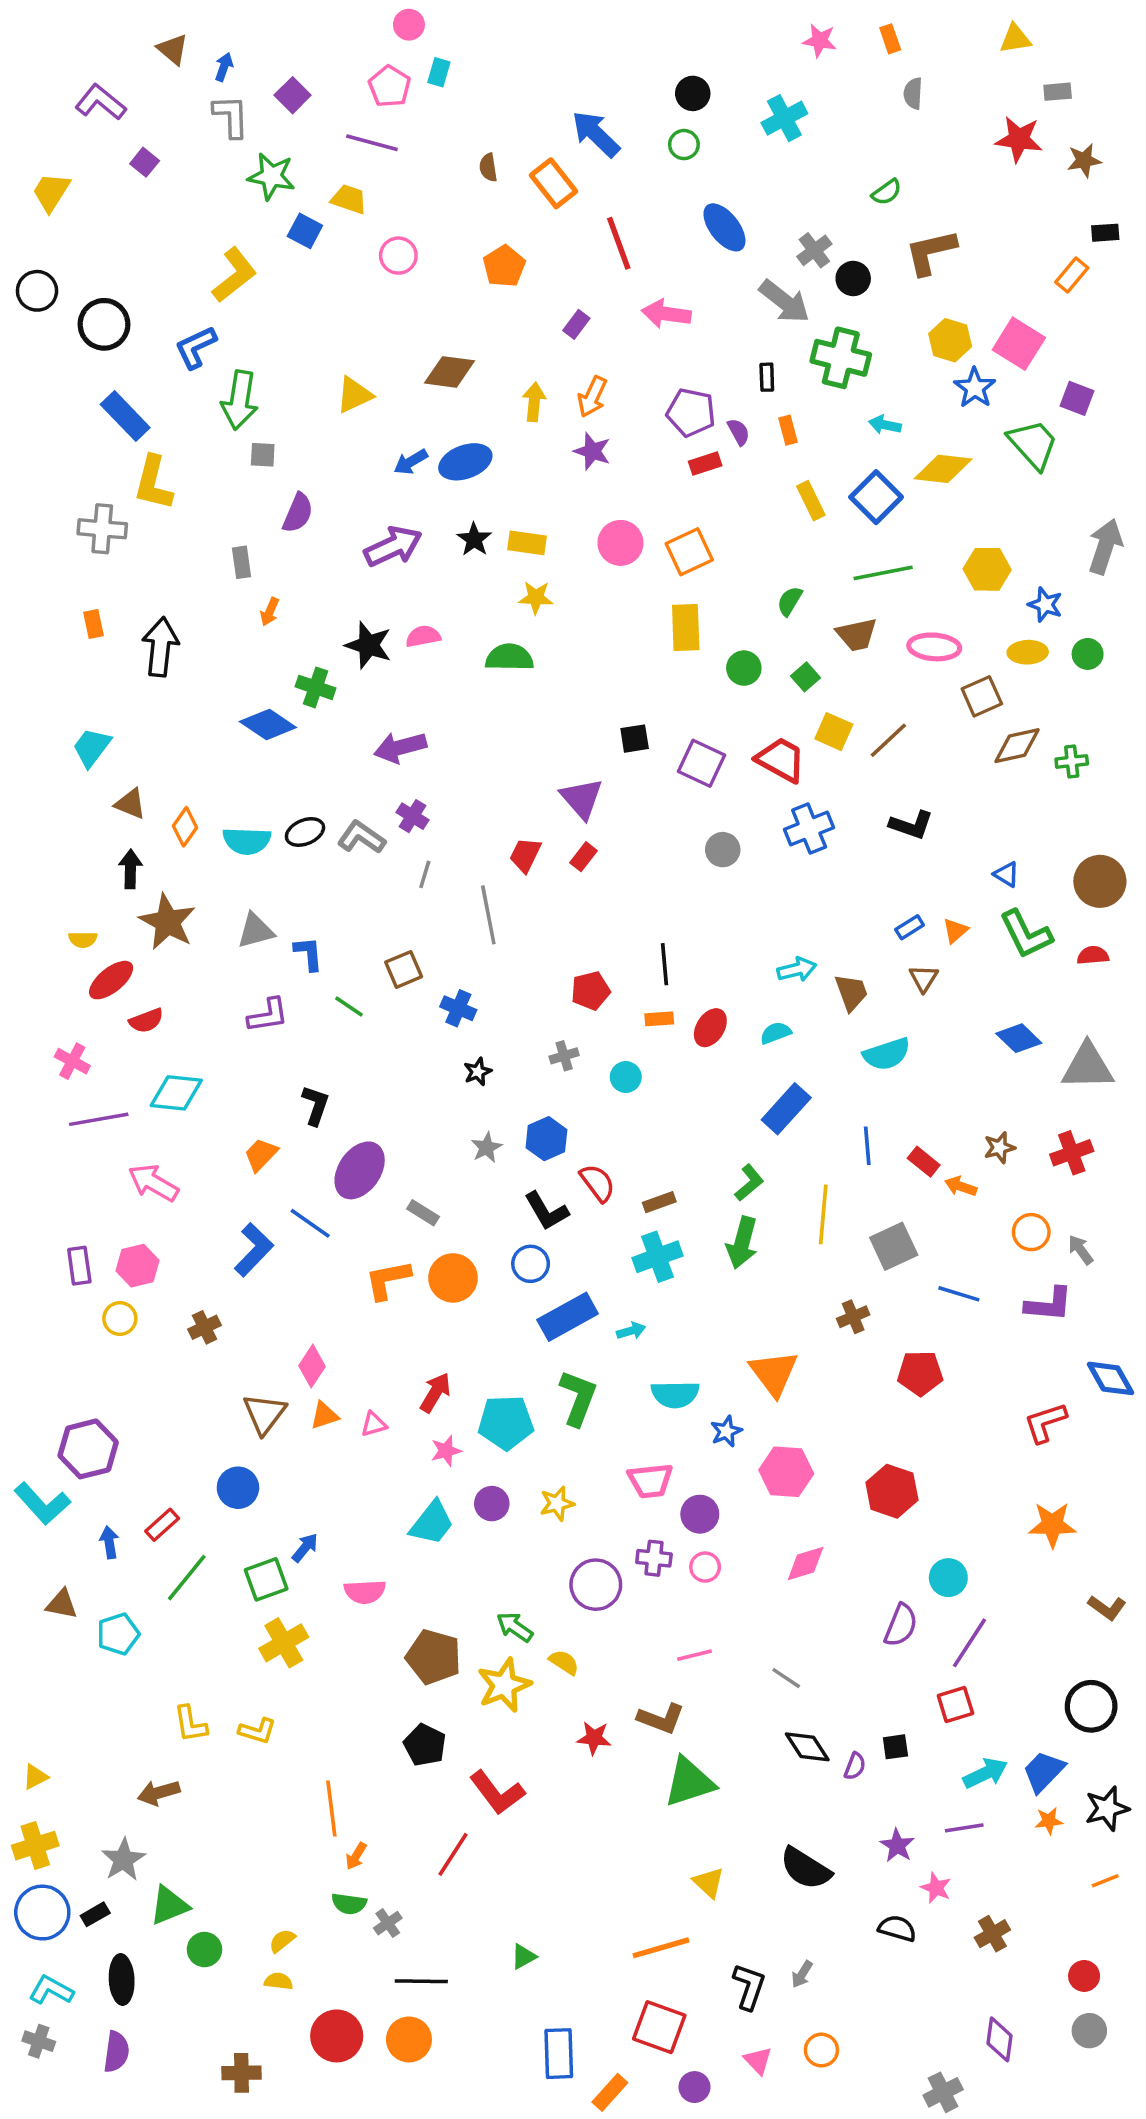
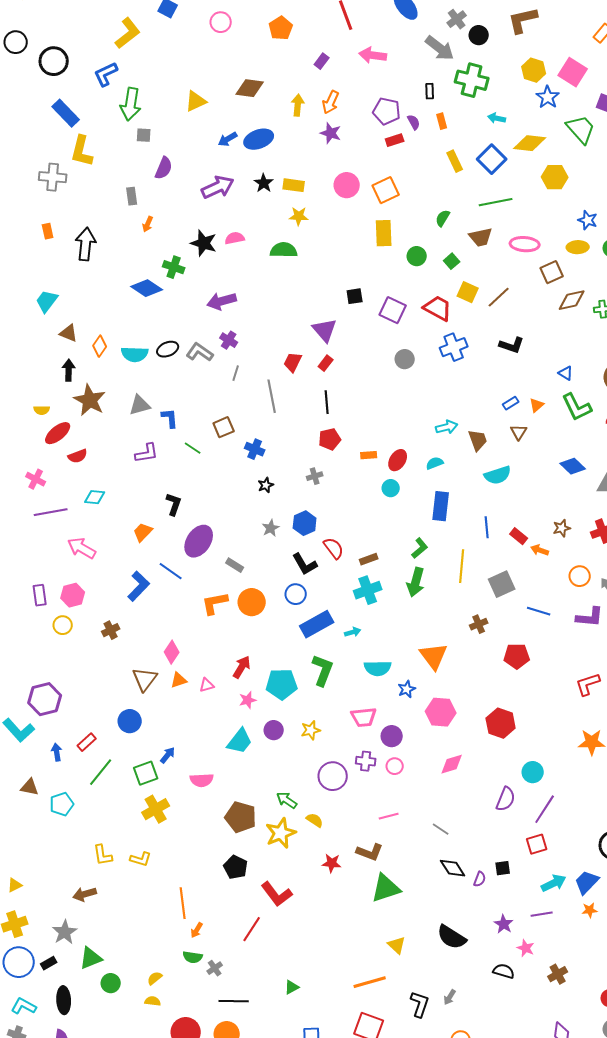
yellow hexagon: (987, 569) -> (555, 177), moved
black line: (665, 964) -> (327, 402), moved
cyan circle: (626, 1077) -> (391, 488), moved
cyan diamond: (176, 1093) -> (95, 497), size x0.7
blue rectangle: (786, 1109) -> (441, 506), turned -36

